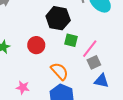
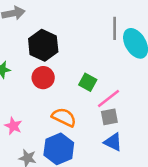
black hexagon: (58, 18) -> (43, 45), moved
orange semicircle: (60, 71) -> (64, 117), turned -36

